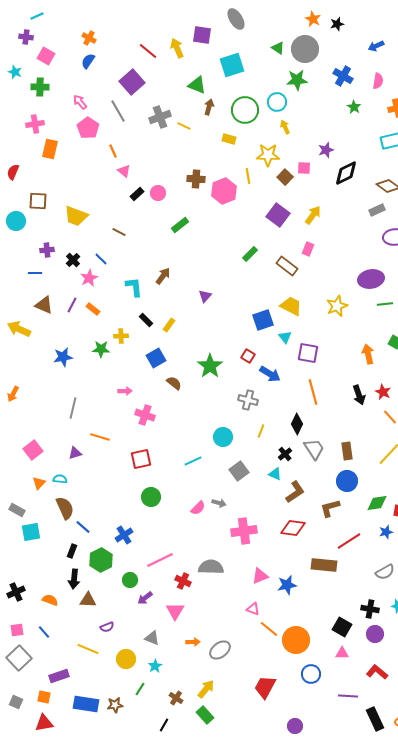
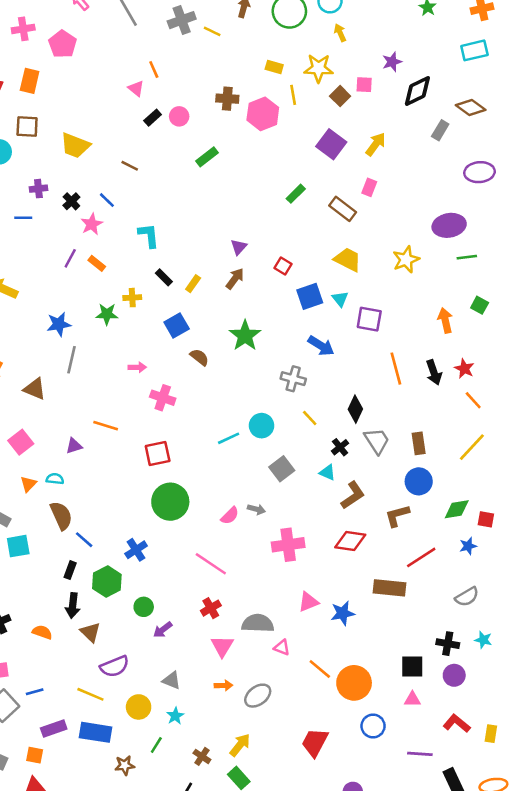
pink pentagon: (88, 128) -> (63, 44), moved
yellow rectangle: (229, 139) -> (274, 67), moved
orange rectangle: (50, 149) -> (30, 81), moved
orange line: (113, 151) -> (154, 69), moved
gray rectangle: (377, 210) -> (440, 130), moved, turned -35
brown arrow: (163, 276) -> (235, 279), moved
brown triangle: (44, 305) -> (35, 389), moved
blue square: (263, 320) -> (310, 296), moved
red square: (248, 356) -> (283, 266), moved
orange line: (313, 392) -> (396, 369), moved
gray line: (73, 408) -> (71, 360), moved
yellow line: (261, 431) -> (310, 418), turned -64
cyan line: (193, 461) -> (229, 438), moved
green circle: (151, 497) -> (170, 502), size x1.5
pink line: (160, 560) -> (211, 564), moved, turned 60
gray semicircle: (211, 567) -> (258, 623), moved
red cross: (183, 581) -> (211, 608), turned 35
brown triangle: (88, 600) -> (90, 632), turned 42
pink triangle: (253, 609) -> (282, 647), moved
pink triangle: (175, 611) -> (222, 646), moved
purple semicircle: (107, 627) -> (114, 666), size x1.6
black square: (342, 627) -> (412, 666), turned -30
blue line: (44, 632) -> (35, 692), moved, turned -64
blue rectangle: (86, 704) -> (95, 732), moved

